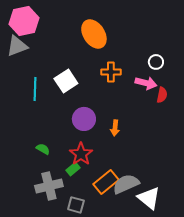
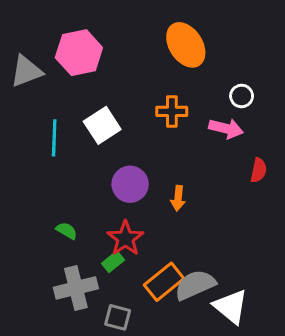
pink hexagon: (24, 21) -> (79, 53), moved
orange ellipse: (94, 34) -> (186, 45), moved
red semicircle: (162, 95) -> (259, 170), moved

